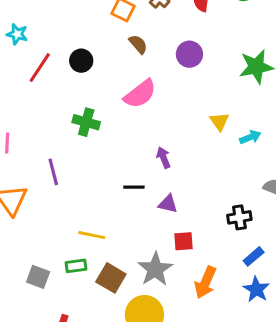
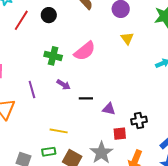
pink semicircle: (140, 94) -> (85, 51), moved
yellow triangle: (219, 121) -> (127, 38), moved
purple arrow: (163, 158) -> (64, 85), moved, turned 144
black cross: (239, 217) -> (139, 121), moved

